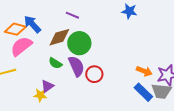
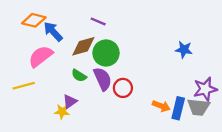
blue star: (129, 11) -> (184, 50), moved
orange diamond: (15, 29) -> (34, 20), moved
orange arrow: (144, 71) -> (161, 106), moved
blue rectangle: (143, 92) -> (178, 108), turned 60

